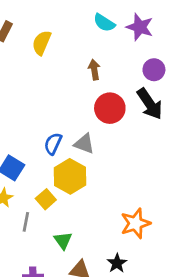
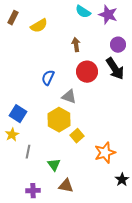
yellow semicircle: (42, 43) -> (39, 26), turned -144
blue semicircle: (53, 144) -> (48, 78), moved
yellow square: (46, 199) -> (77, 136), moved
black star: (117, 263) -> (122, 180), moved

